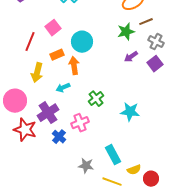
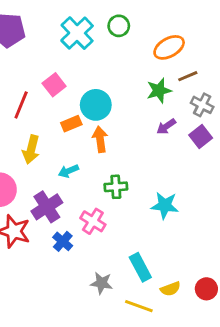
orange rectangle: (57, 55) -> (71, 124), moved
orange arrow: (74, 66) -> (100, 139), moved
green cross: (96, 99) -> (116, 187), turned 35
pink cross: (80, 123) -> (93, 221), turned -36
red circle: (151, 179) -> (206, 289), moved

